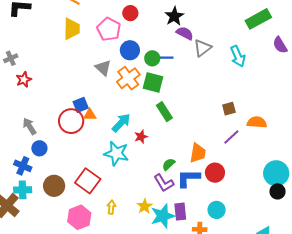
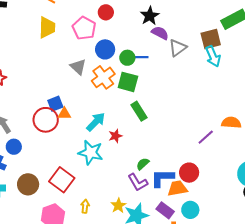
brown square: (229, 109) -> (211, 39), moved, size x1.5
orange trapezoid: (198, 153) -> (177, 188), moved, turned -110
purple rectangle: (180, 212) -> (165, 210), moved, turned -48

